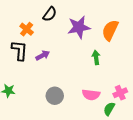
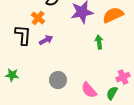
orange cross: (27, 29) -> (38, 18), moved
orange semicircle: (110, 30) -> (113, 15), turned 40
pink semicircle: (91, 95) -> (89, 90), moved, turned 42

